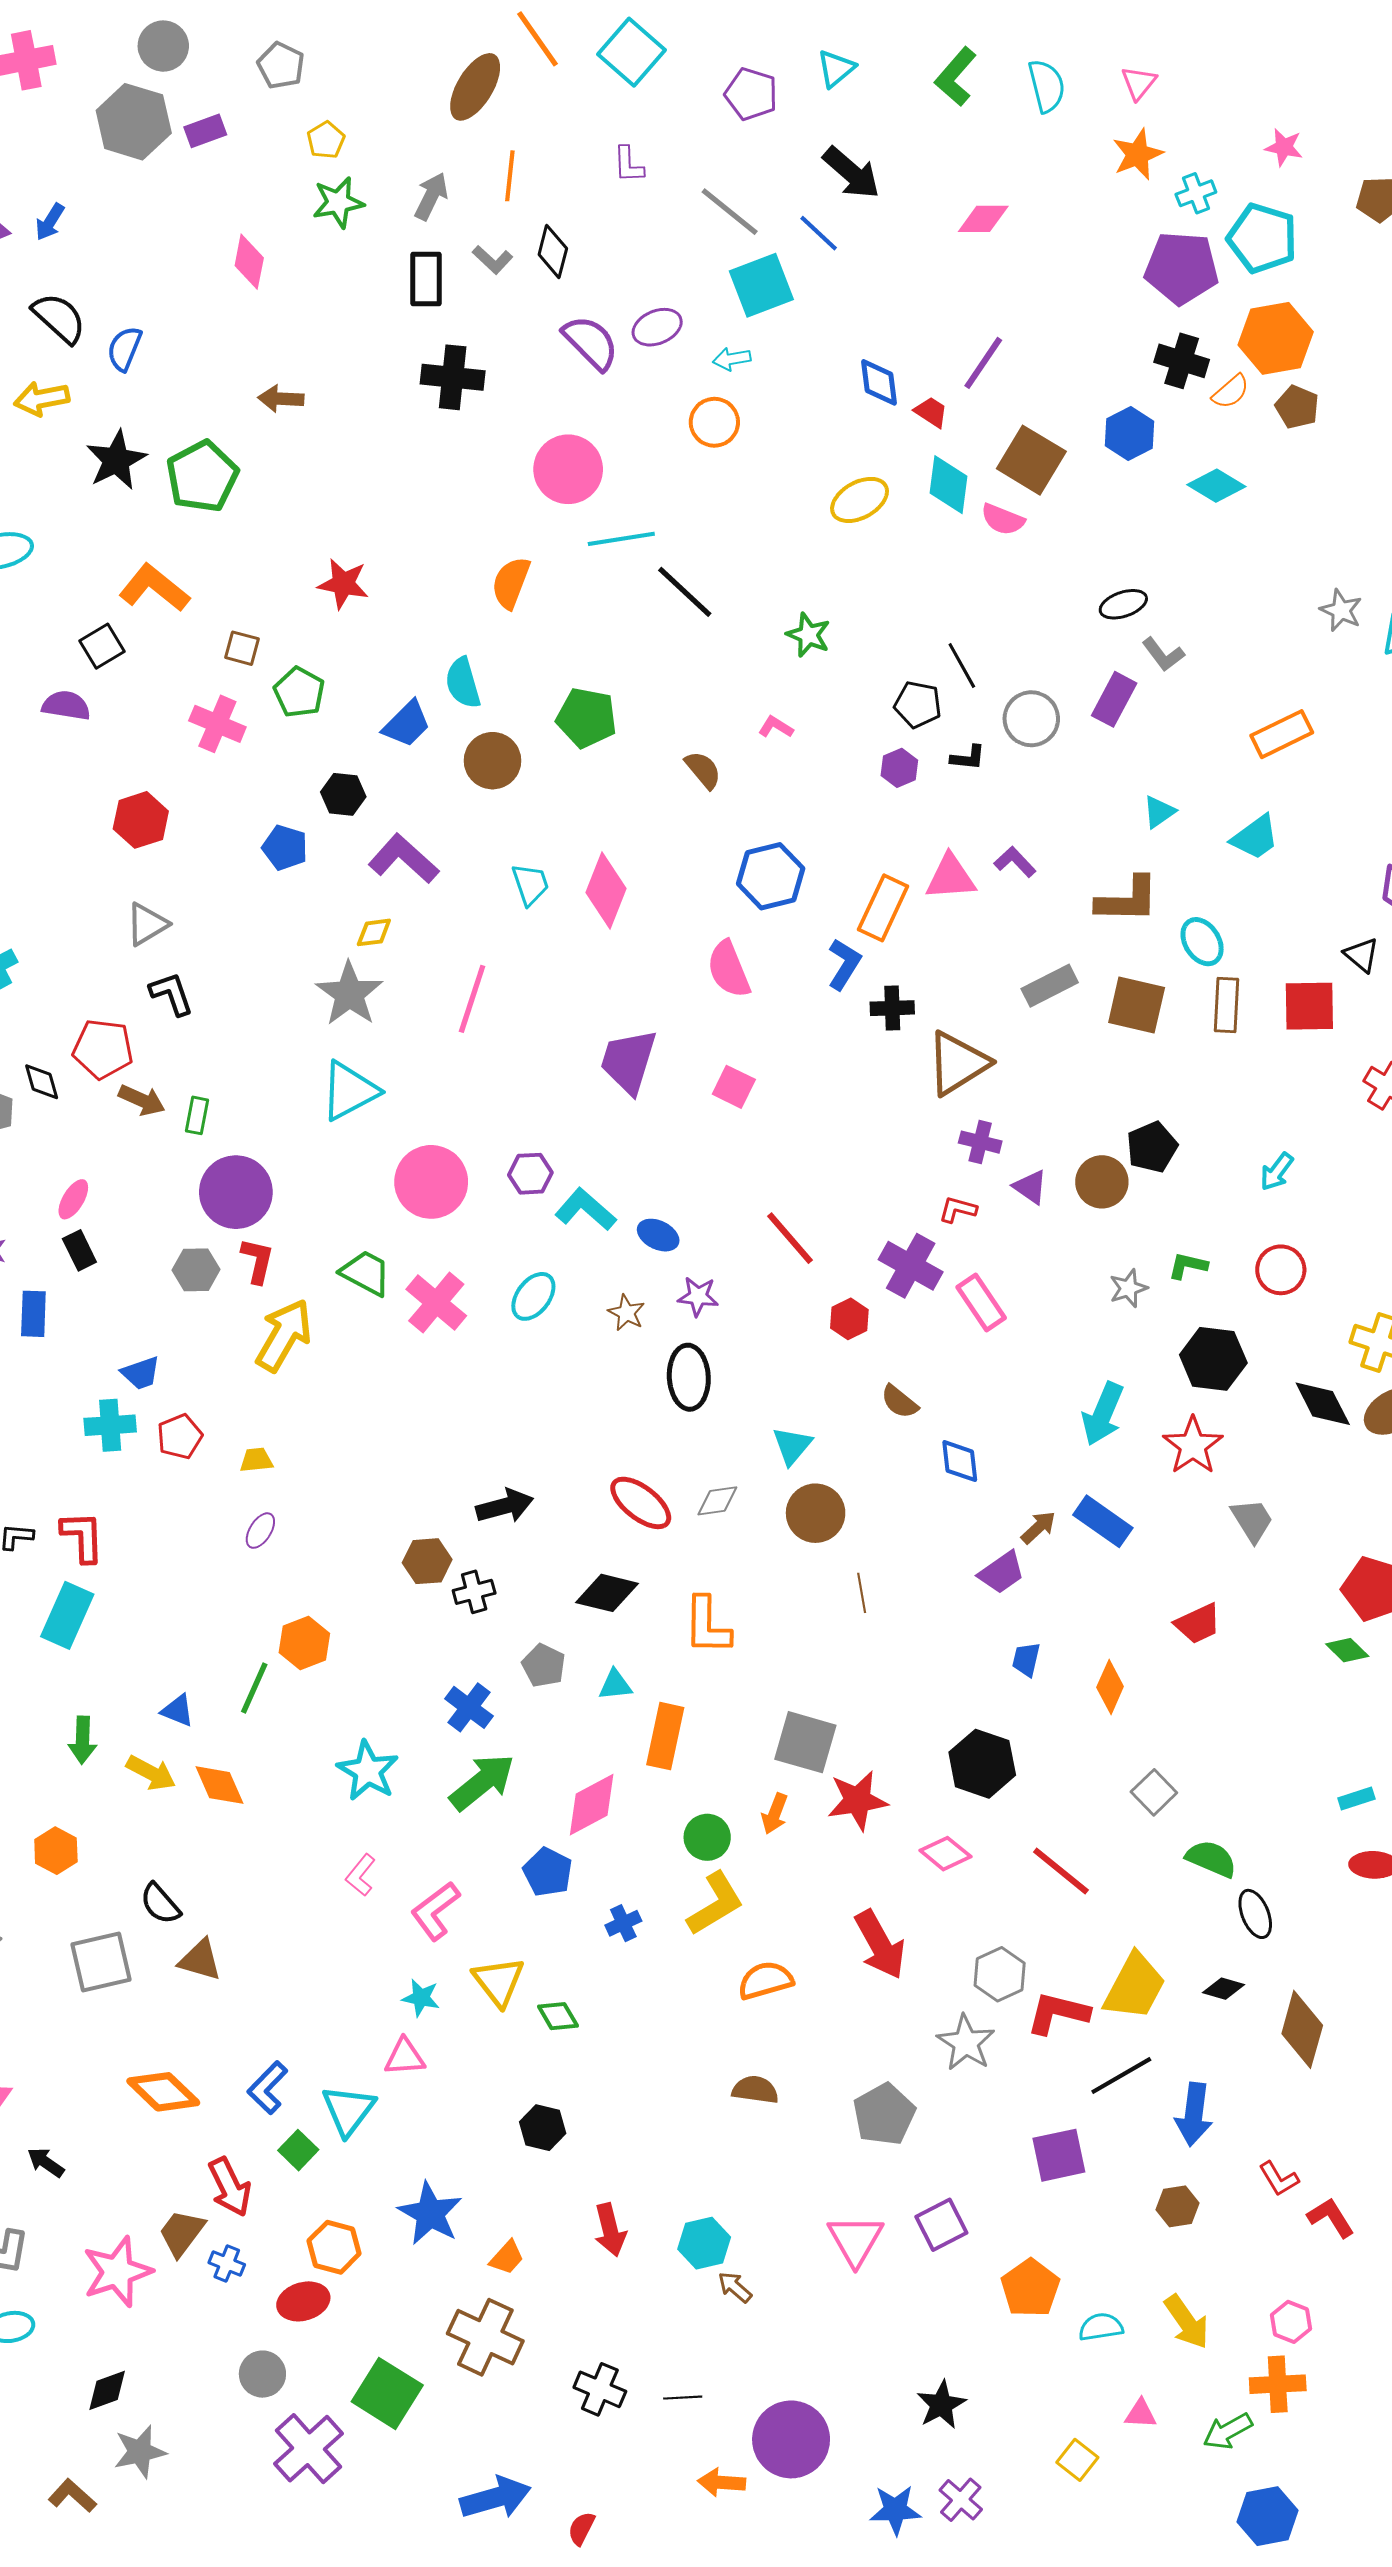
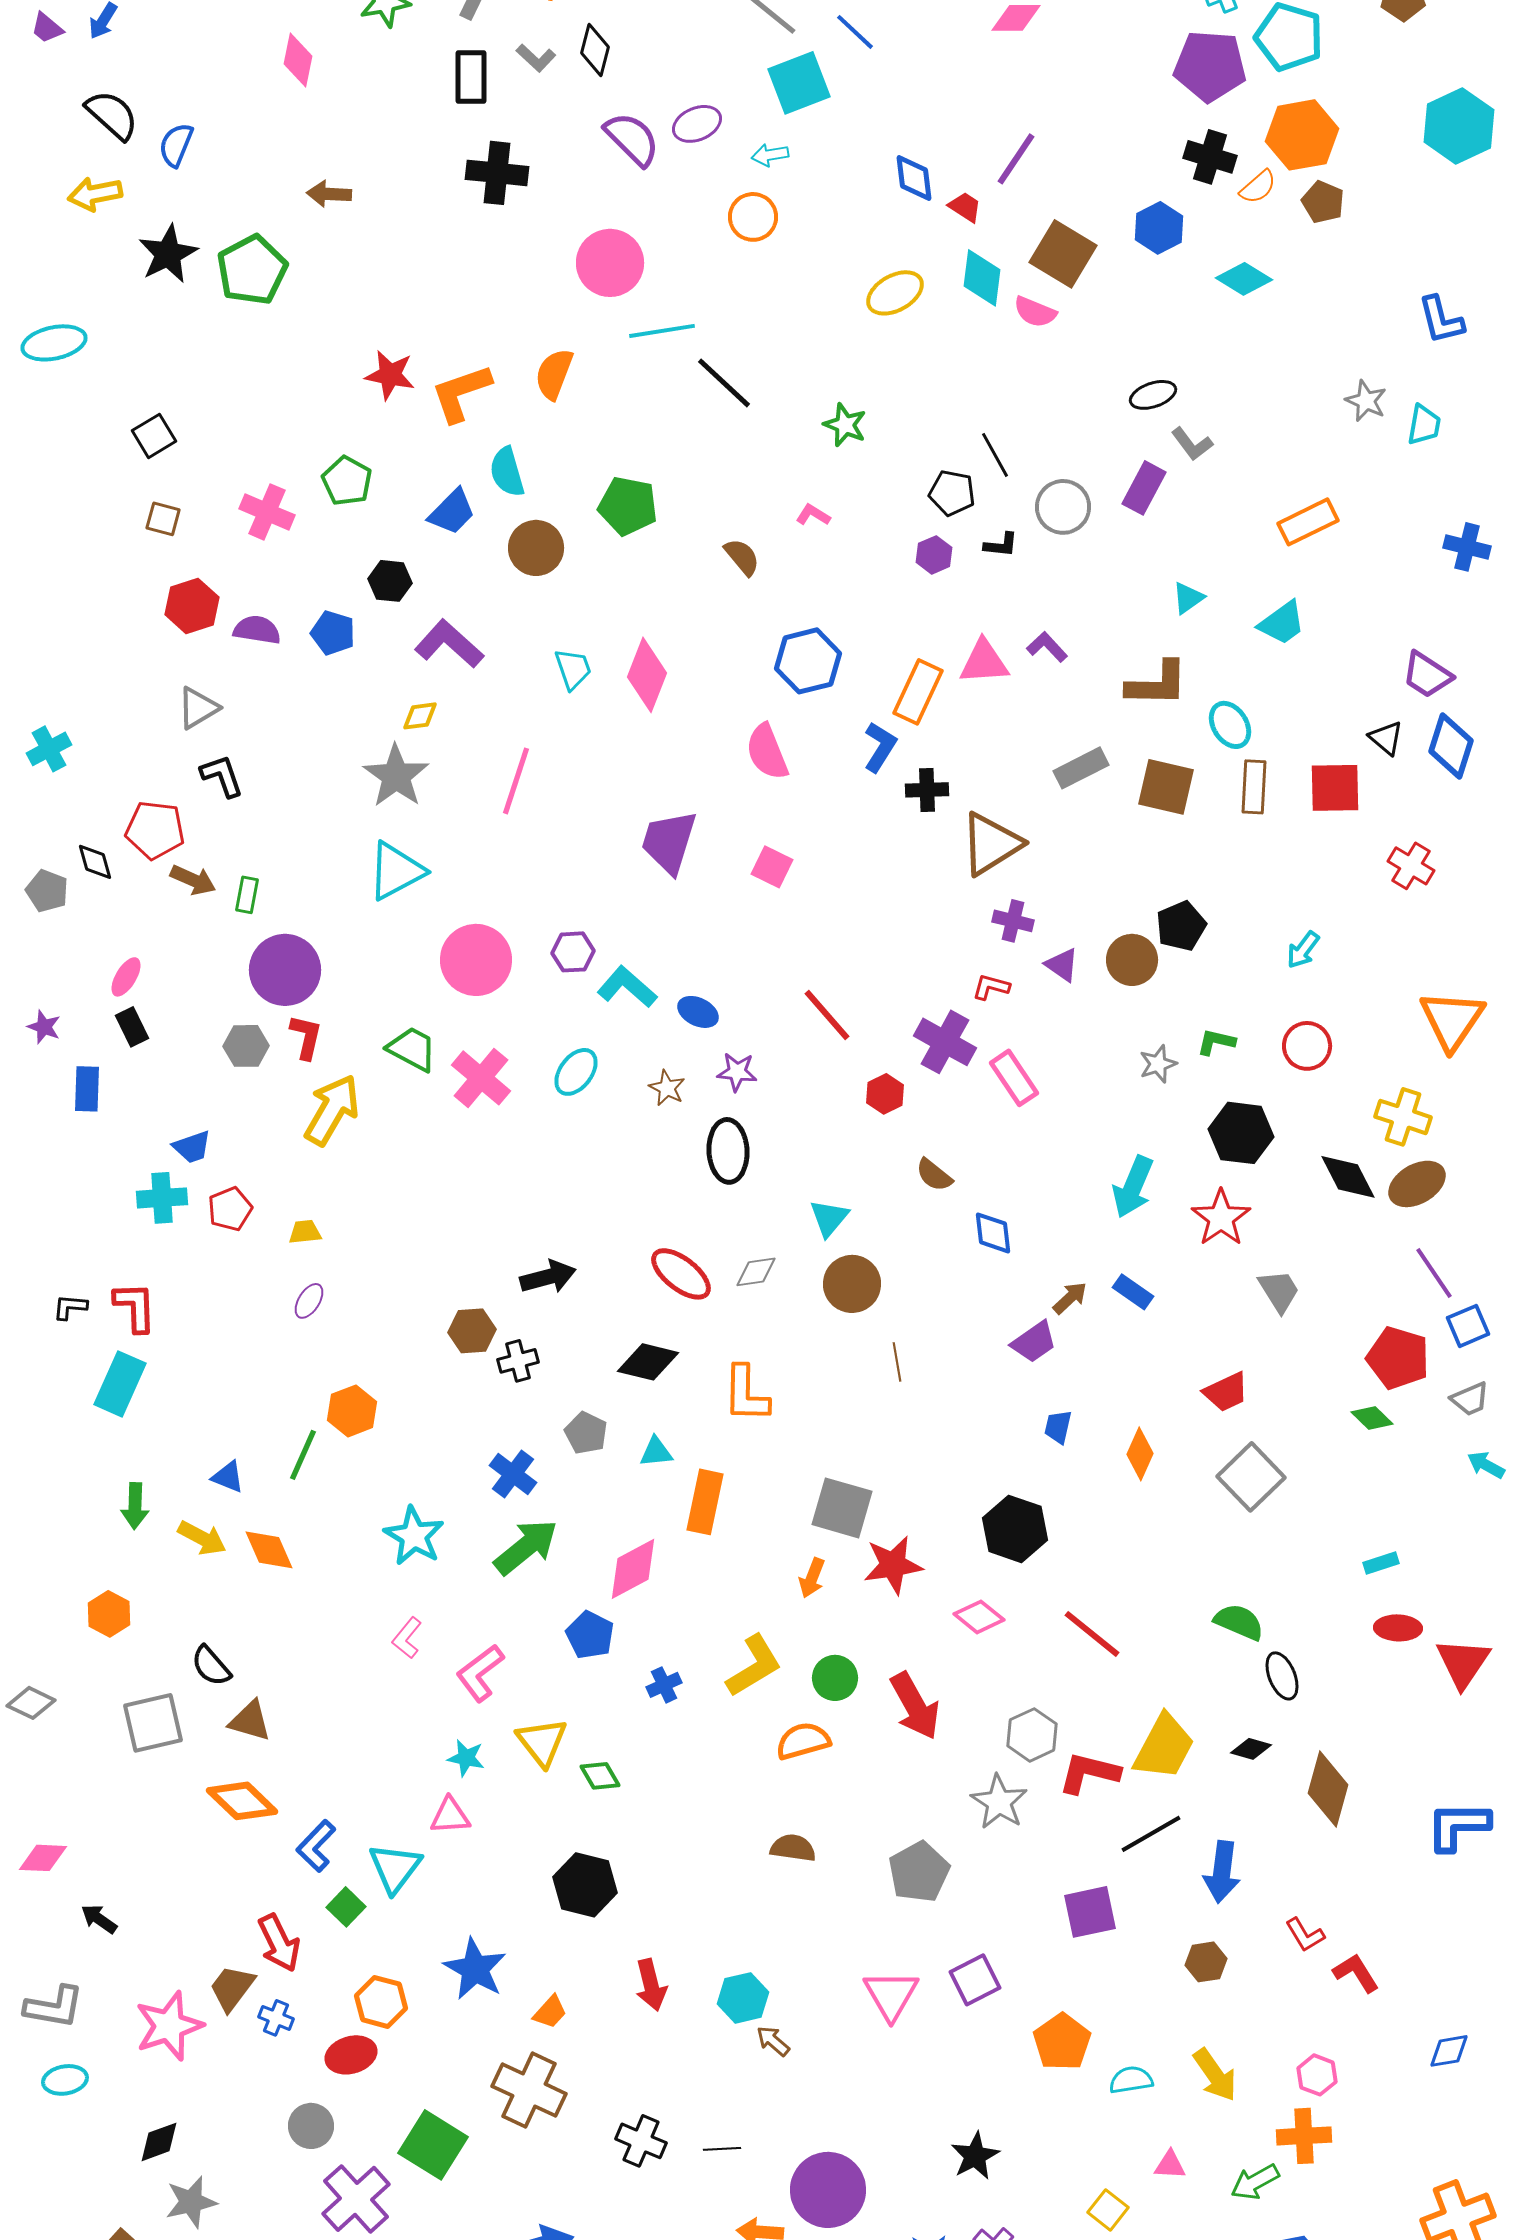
orange L-shape: (154, 588) -> (461, 393), moved, turned -58
brown square: (242, 648) -> (163, 519), moved
purple semicircle: (66, 705) -> (257, 630), moved
blue rectangle: (1103, 1521) -> (1133, 1292), size x0.7
gray square: (1154, 1792) -> (1251, 1477), moved, size x1.5
green circle: (707, 1837) -> (835, 1678), moved
orange diamond: (163, 2092) -> (242, 1801), moved
black hexagon: (543, 2128) -> (585, 1885), size x1.4

